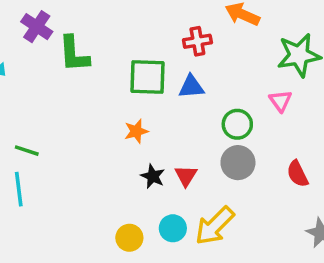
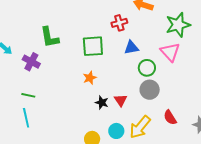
purple cross: (37, 27) -> (31, 62), moved
blue triangle: (191, 87) -> (131, 48), moved
pink triangle: (280, 101) -> (170, 52), size x1.5
red semicircle: (297, 174) -> (170, 117), moved

